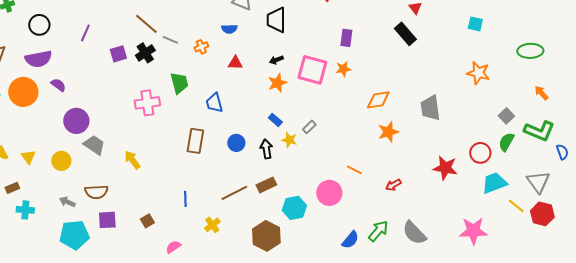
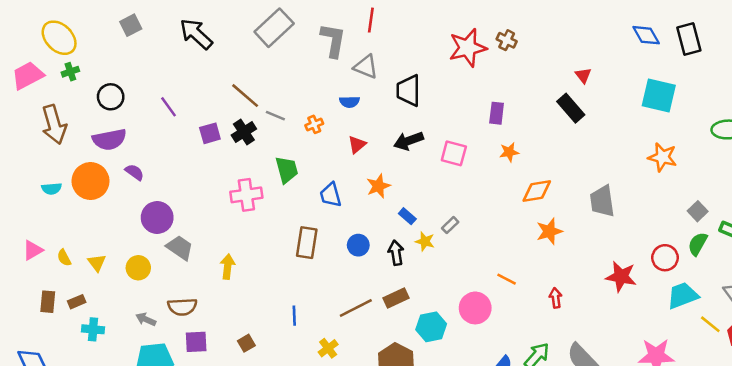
cyan square: (475, 24) -> (659, 96), size x1.8
purple line: (85, 33) -> (168, 107), turned -60
black arrow: (276, 60) -> (409, 141), size x1.6
red triangle: (235, 63) -> (357, 145), turned -42
orange star: (343, 69) -> (509, 152), moved
pink square: (312, 70) -> (454, 153), size x0.7
orange star: (277, 83) -> (378, 186), moved
yellow arrow: (132, 160) -> (228, 267), turned 42
red arrow: (393, 185) -> (556, 298), turned 112

